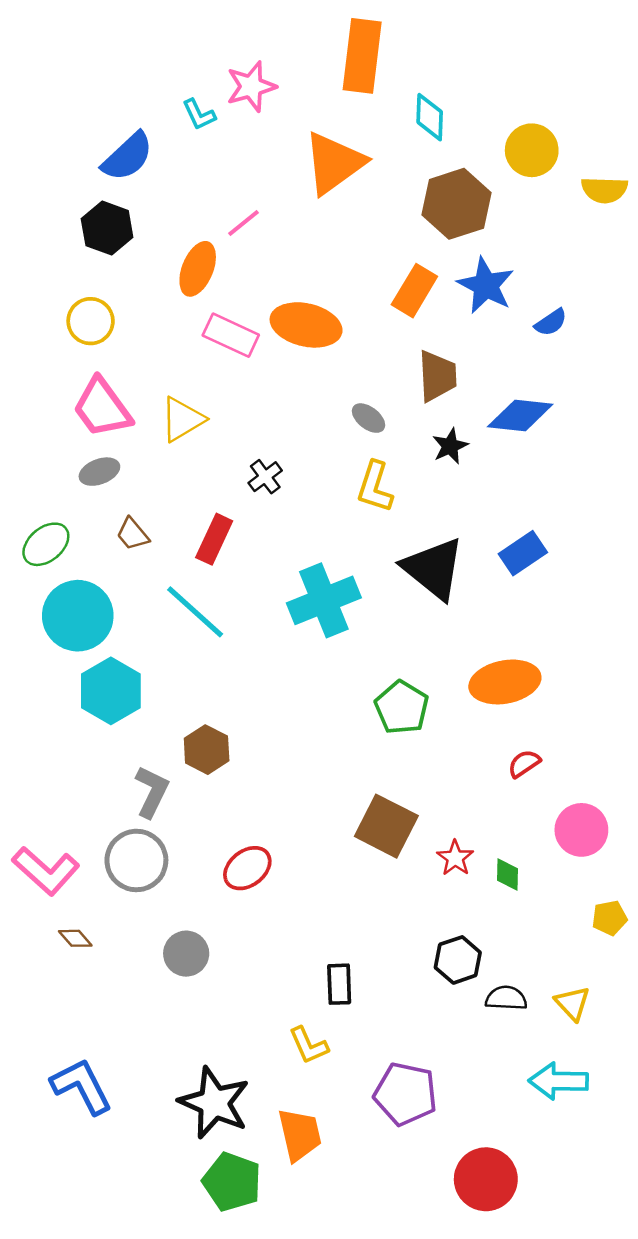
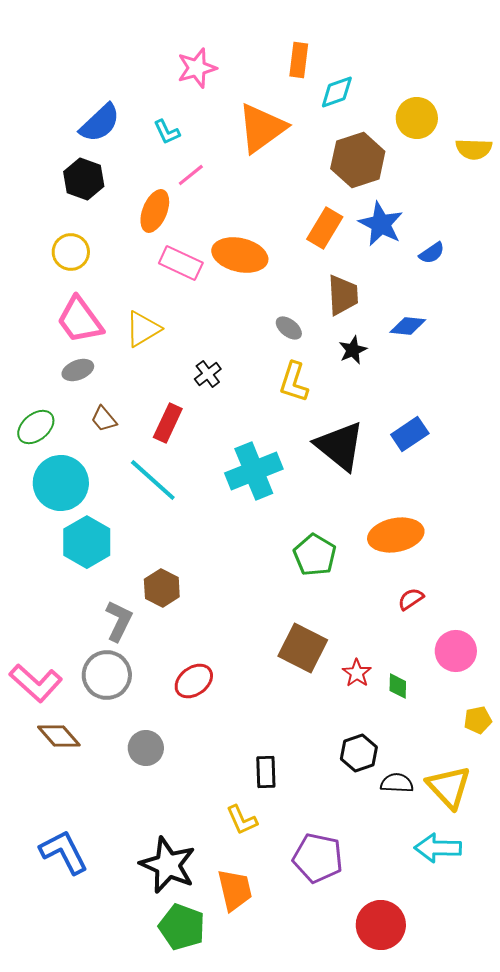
orange rectangle: (362, 56) -> (299, 60), moved, size x0.6
cyan L-shape: (199, 115) -> (167, 132), moved
cyan diamond: (430, 117) -> (337, 92), turned 69
blue diamond: (520, 415) -> (408, 326), size x0.7
brown diamond: (75, 938) -> (59, 736), size x1.6
yellow triangle: (573, 1003) -> (449, 787), size x1.6

